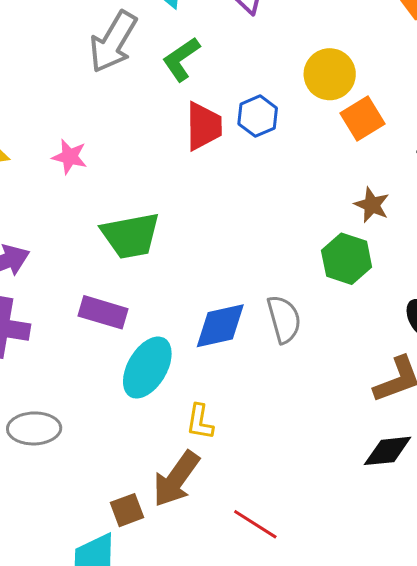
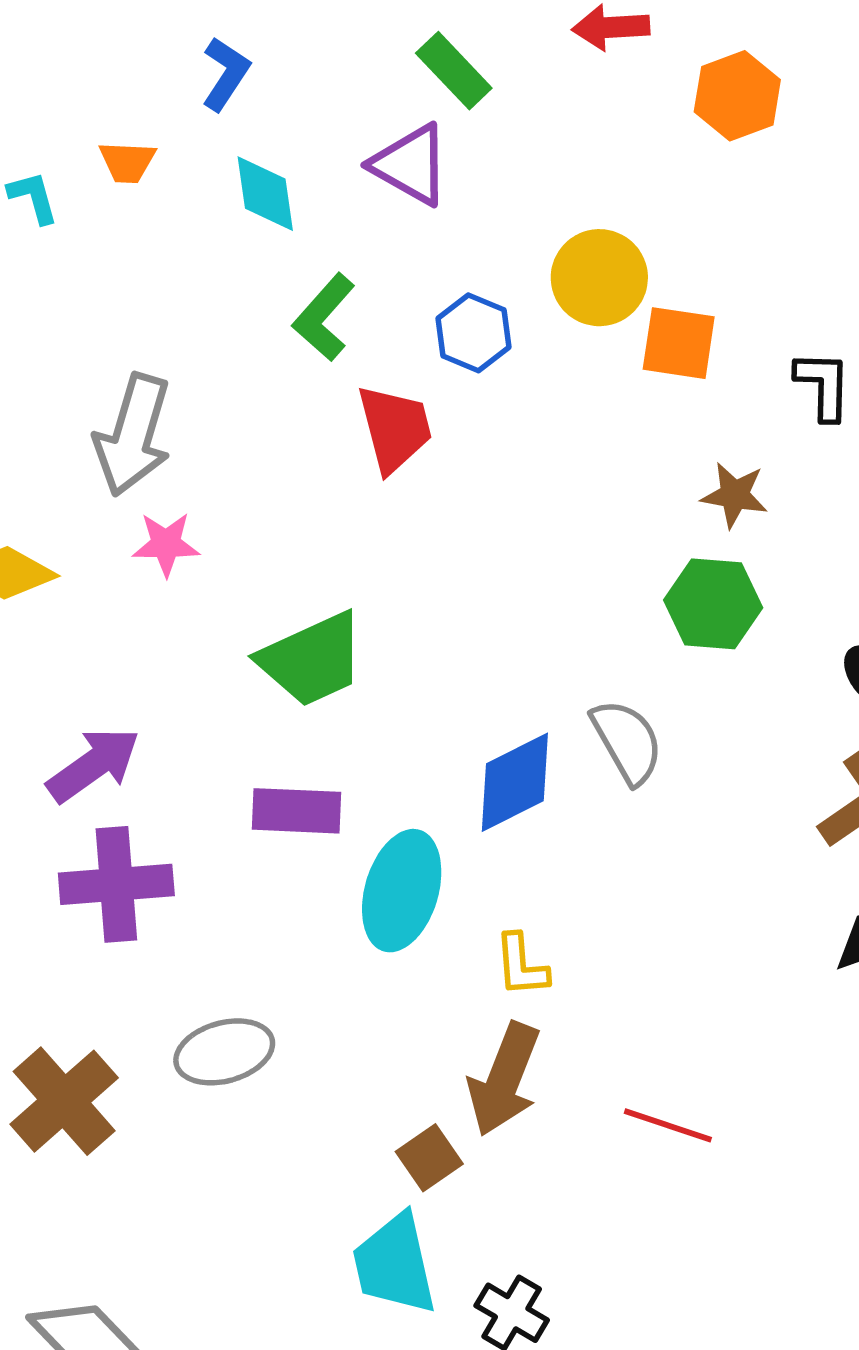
gray arrow: (113, 42) -> (133, 435), moved
blue hexagon: (258, 116) -> (473, 333), moved
orange square: (362, 119) -> (679, 343), turned -36

